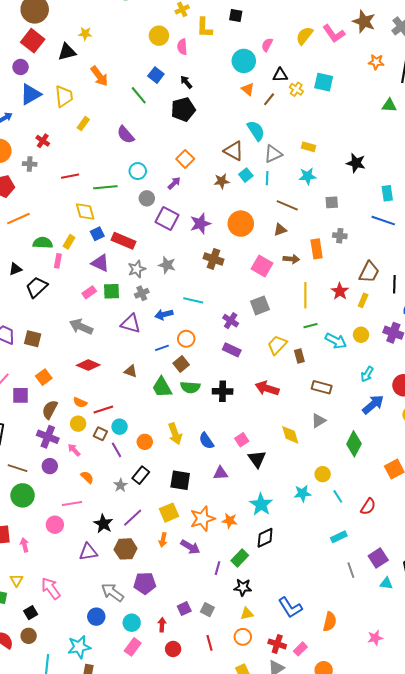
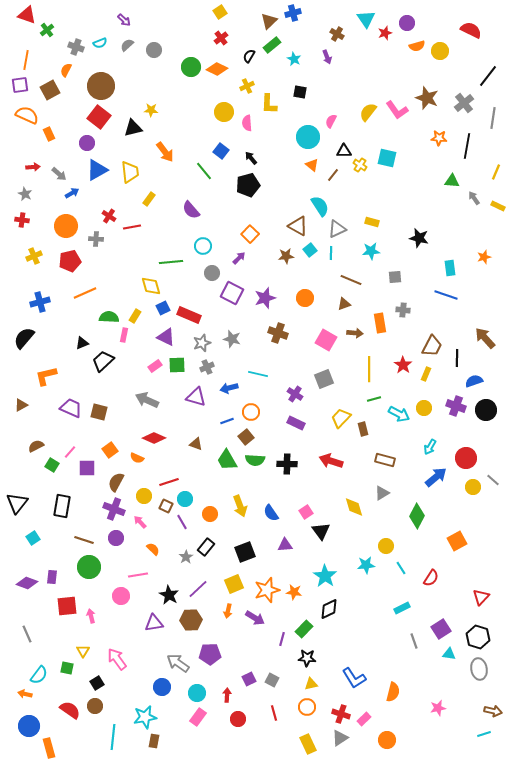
red line: (70, 176) -> (132, 227), moved
orange circle: (241, 224) -> (305, 298), size x0.7
orange semicircle: (80, 402) -> (137, 458), moved
black square: (180, 480) -> (245, 552), turned -30

